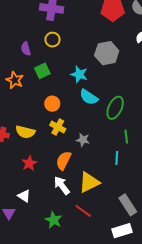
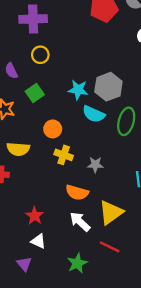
gray hexagon: (107, 53) -> (108, 87), moved
yellow semicircle: (25, 132) -> (18, 149), moved
orange semicircle: (64, 161) -> (77, 192), turned -90
red star: (29, 163) -> (35, 216), moved
green star: (54, 220) -> (77, 263), turned 30

